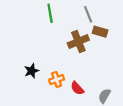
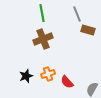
brown cross: (78, 41) -> (43, 39), moved
black star: (32, 71) -> (26, 76), moved

